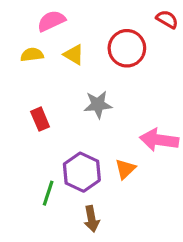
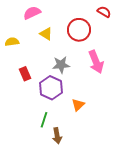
yellow semicircle: (32, 55) -> (12, 42), moved
pink arrow: (159, 140) -> (96, 62), moved, turned -120
purple hexagon: (82, 172) -> (51, 88), moved
green line: (48, 193) -> (44, 120), moved

